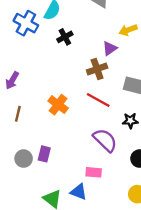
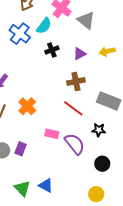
purple triangle: (110, 48) -> (80, 54), moved
orange cross: (58, 105) -> (27, 106), moved
pink rectangle: (94, 172) -> (52, 134), moved

